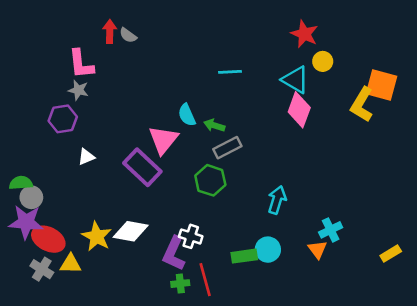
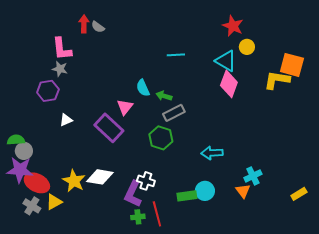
yellow L-shape: (362, 105) -> (277, 80), turned 68
pink triangle: (163, 140) -> (125, 107), size x0.7
cyan arrow: (277, 200) -> (212, 153), turned -110
yellow triangle: (71, 264) -> (54, 202), turned -30

